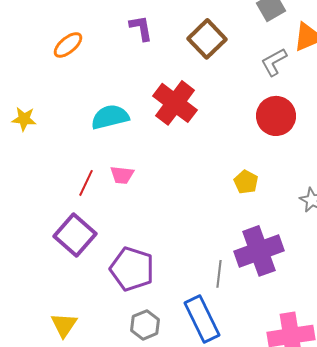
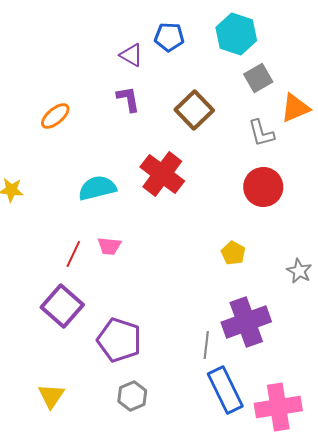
gray L-shape: (274, 62) -> (261, 133), turned -76
blue rectangle: (202, 319) -> (225, 390), moved

